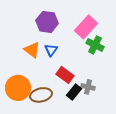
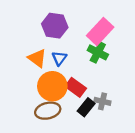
green cross: (95, 45) -> (98, 52), moved
orange circle: (18, 88) -> (52, 86), moved

